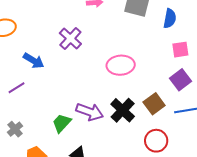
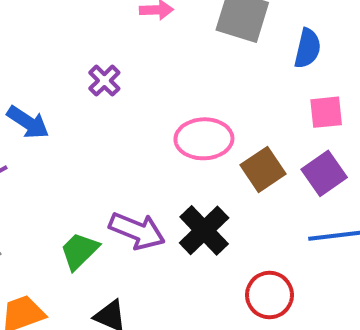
purple cross: (70, 39) -> (104, 81), size x0.7
brown square: (154, 104) -> (263, 169), moved

